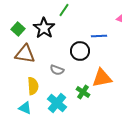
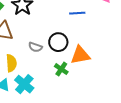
black circle: (80, 51) -> (58, 42), moved
cyan cross: (57, 103) -> (24, 84), moved

